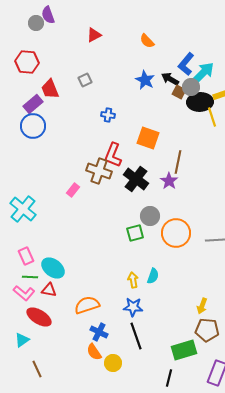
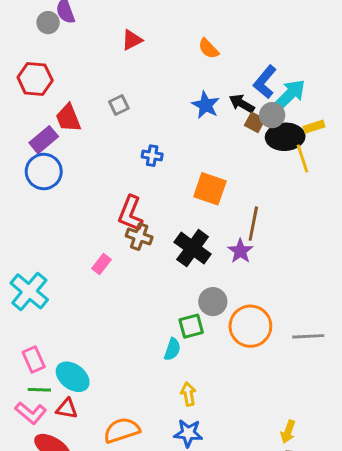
red L-shape: (113, 155) -> (130, 213), moved
brown cross: (99, 171) -> (139, 237), size x0.7
cyan semicircle: (153, 276) -> (172, 349), moved

